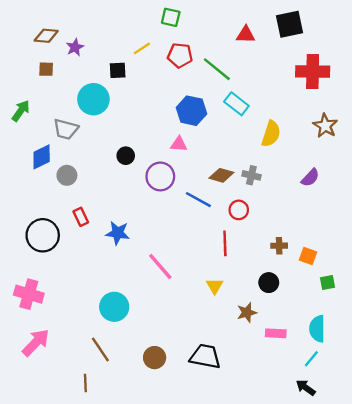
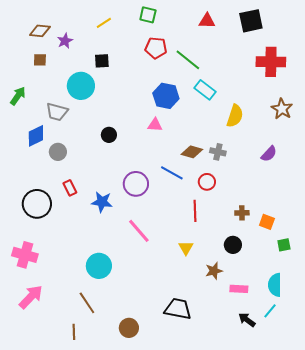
red triangle: (246, 35) -> (207, 21), moved
yellow line: (142, 48) -> (104, 23), moved
purple circle: (160, 176) -> (136, 184), moved
brown circle: (155, 358) -> (129, 328), moved
black arrow: (306, 388) -> (247, 320), moved

